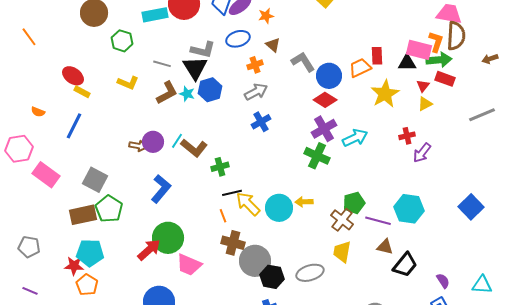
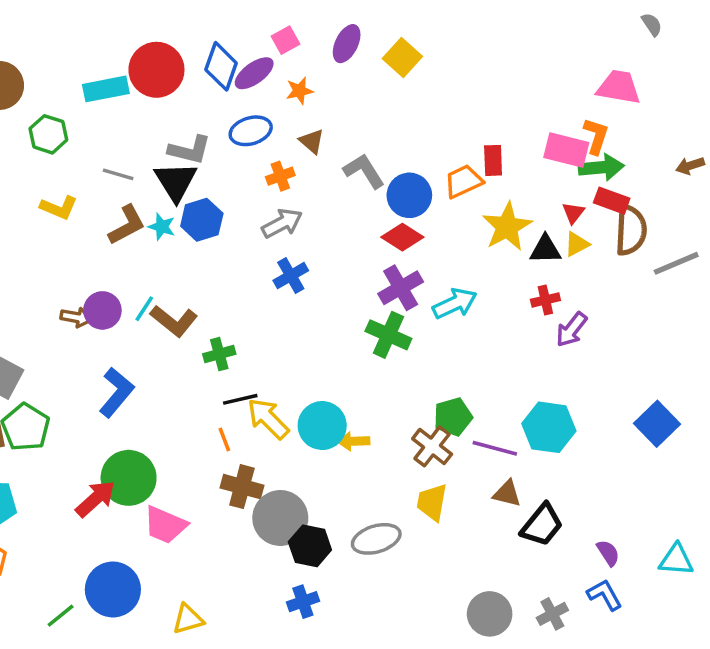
brown semicircle: (456, 36) -> (631, 230), moved
black triangle: (407, 63) -> (545, 249), moved
yellow arrow: (304, 202) -> (354, 441), moved

